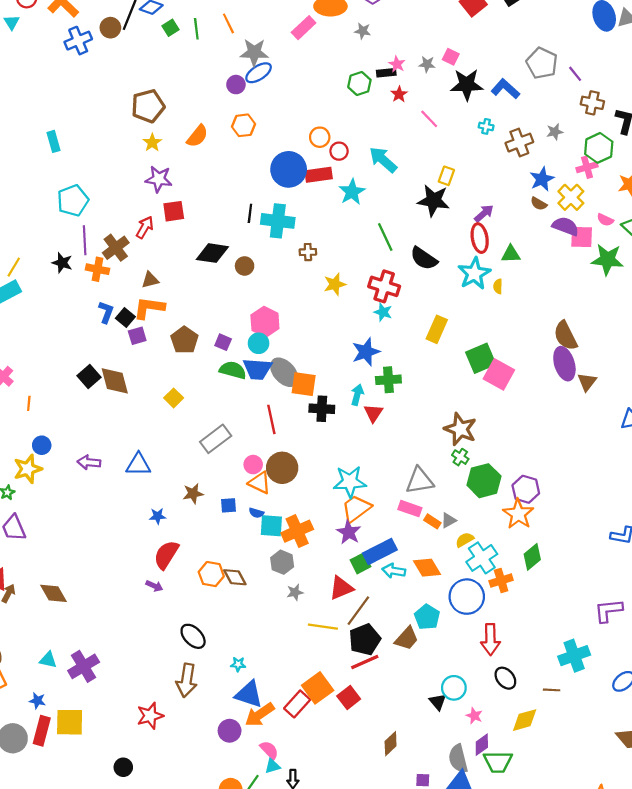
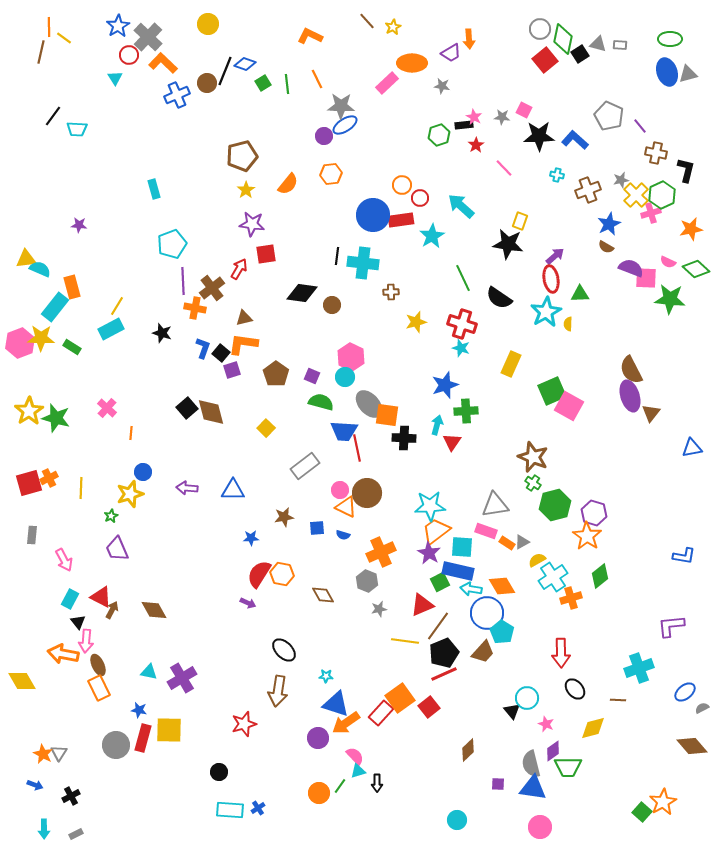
yellow cross: (571, 197) -> (636, 195), moved
black star: (62, 263) -> (162, 333), moved
blue trapezoid: (257, 369) -> (344, 431), moved
cyan square: (271, 526) -> (462, 547), moved
blue rectangle: (380, 551) -> (458, 571), turned 40
orange hexagon: (211, 574) -> (282, 574), moved
blue circle: (467, 597) -> (487, 613), moved

